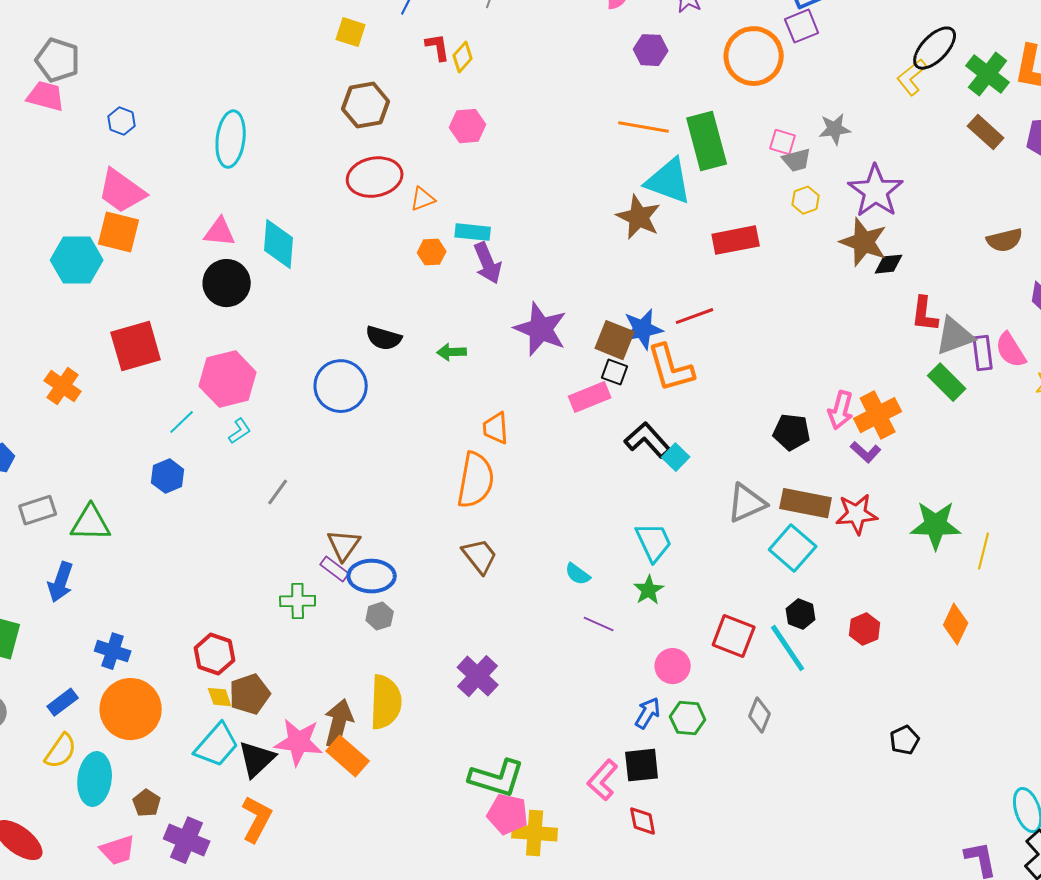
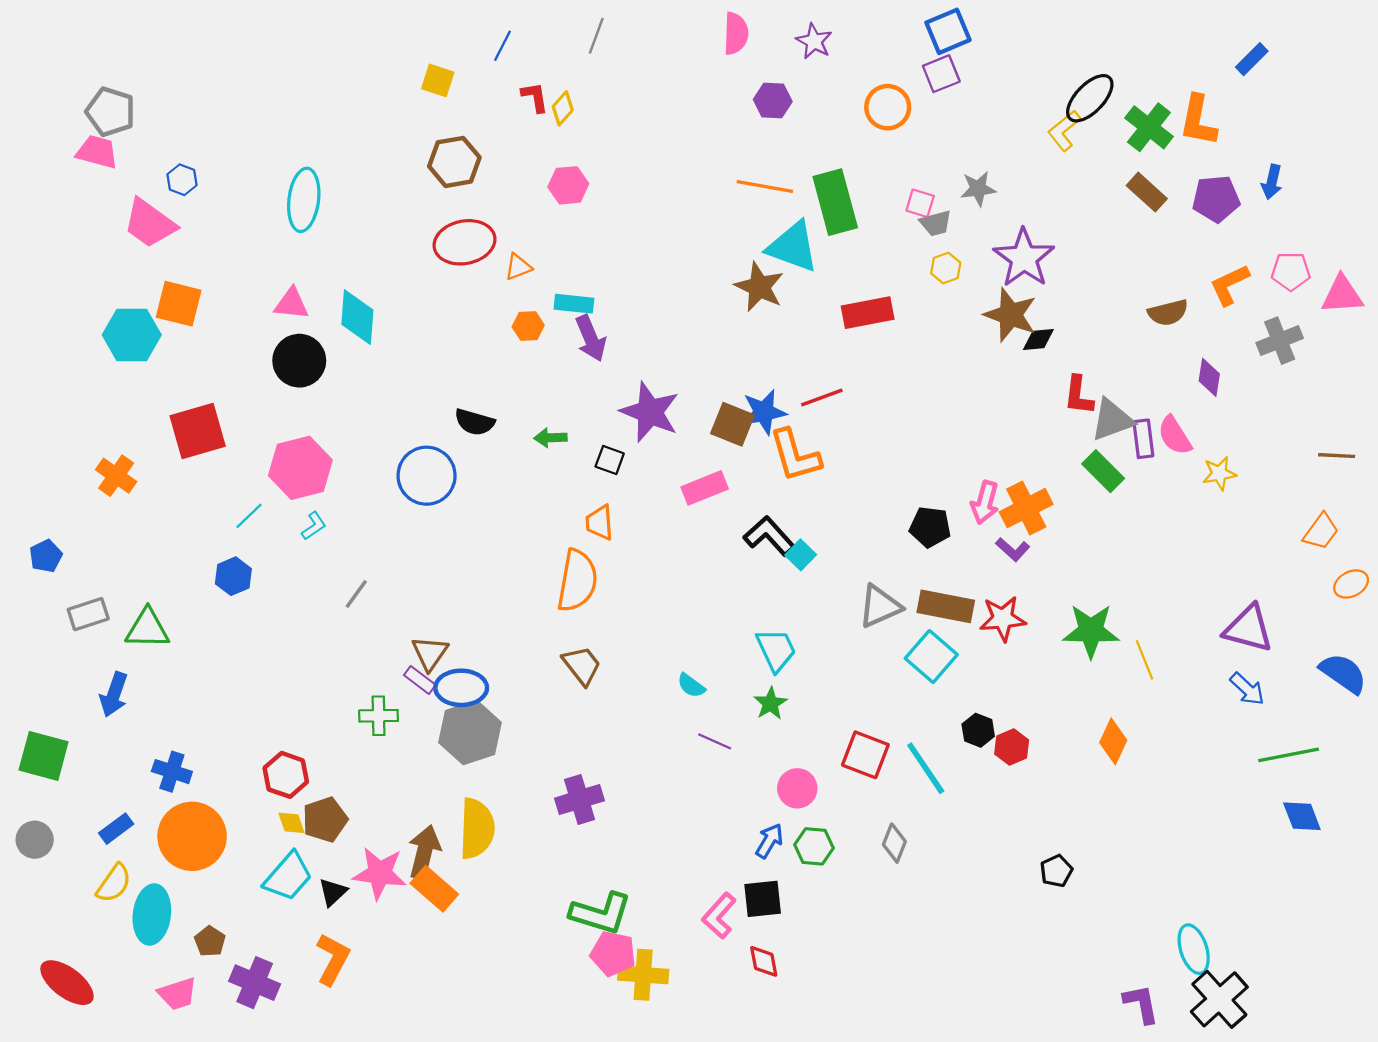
orange circle: (754, 56) -> (888, 107), size x0.7
pink trapezoid: (122, 191) -> (150, 223), moved
black square: (615, 372) -> (610, 460), moved
yellow line: (984, 551) -> (1145, 660), turned -36
black hexagon: (801, 614) -> (978, 730), moved
gray hexagon: (380, 616) -> (470, 732), size x2.0
purple cross: (478, 676) -> (580, 799), turned 30
black triangle: (257, 759) -> (333, 892), size x0.7

